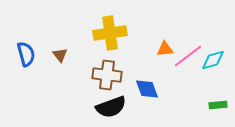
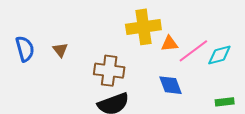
yellow cross: (110, 33) -> (143, 27), moved
blue diamond: (147, 89) -> (170, 85), moved

